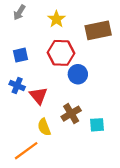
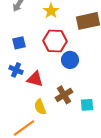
red triangle: (38, 96) -> (35, 79), turned -36

